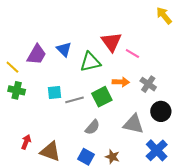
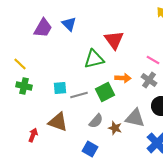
blue triangle: (64, 49) -> (69, 24), moved
pink line: (132, 54) -> (153, 60), moved
purple trapezoid: (37, 55) -> (43, 28), moved
brown triangle: (50, 151) -> (58, 122), moved
brown star: (112, 157) -> (115, 128), moved

